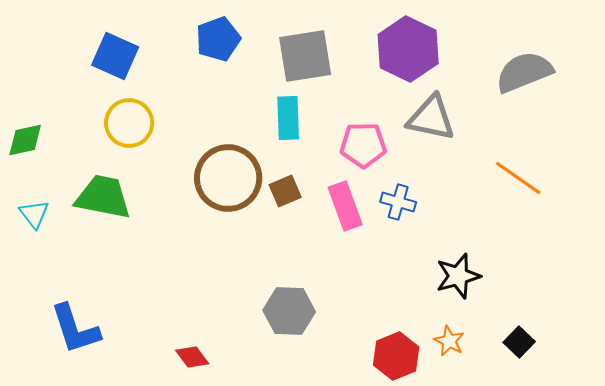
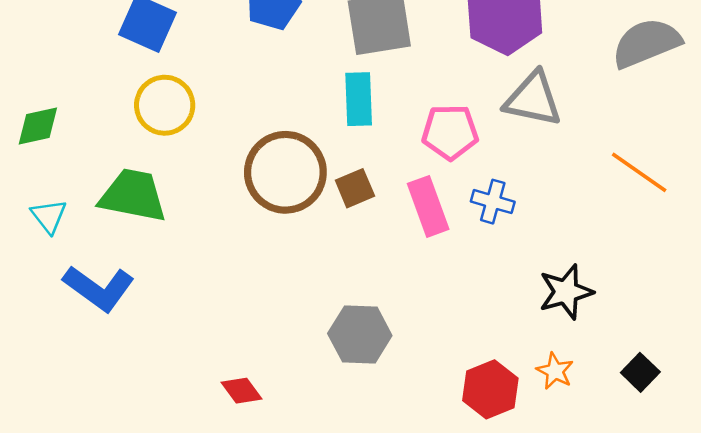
blue L-shape: (75, 329) -> (99, 288), moved, turned -36

